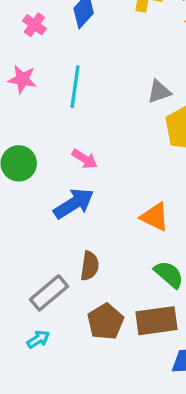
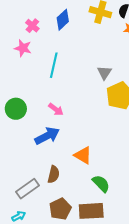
pink star: (22, 79) -> (23, 48), moved
gray triangle: (159, 92) -> (104, 73), turned -42
orange triangle: (155, 217) -> (83, 155), moved

